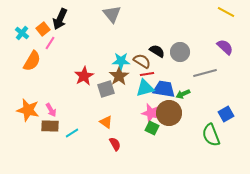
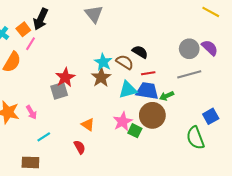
gray circle: (180, 52) -> (189, 49), moved
cyan star: (121, 61) -> (103, 62), turned 30
red line: (147, 74) -> (148, 73), moved
gray square: (106, 89) -> (59, 91), moved
pink star: (151, 113) -> (123, 121), moved, turned 30
brown rectangle: (50, 126) -> (30, 162), moved
cyan line: (72, 133) -> (44, 137), moved
red semicircle: (115, 144) -> (80, 147), moved

